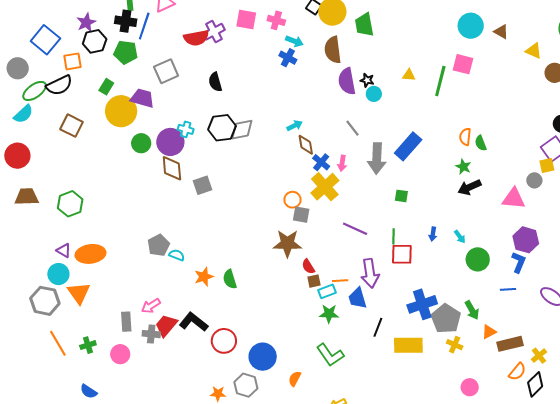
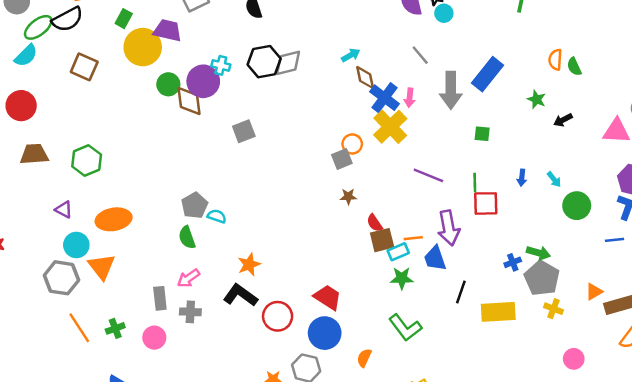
blue cross: (321, 162) -> (384, 98), size x1.4
green star: (463, 167) -> (537, 99), moved
brown diamond: (172, 168) -> (189, 101), moved
black arrow: (469, 187) -> (563, 120), size x0.7
gray square: (301, 215) -> (342, 159), moved, turned -30
brown star: (287, 243) -> (348, 196), size x0.5
purple triangle: (64, 250) -> (64, 210), moved
orange star: (204, 277) -> (249, 265), moved
green semicircle: (230, 279) -> (187, 237), moved
brown square: (314, 281) -> (382, 240), size x1.5
blue cross: (422, 304) -> (513, 262), size x0.5
green arrow: (472, 310) -> (538, 253), moved, turned -42
red trapezoid: (166, 325) -> (328, 297), moved, turned 85

